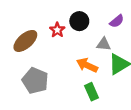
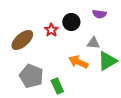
purple semicircle: (117, 21) -> (99, 14), moved, turned 48
green rectangle: (91, 92) -> (57, 86), moved

